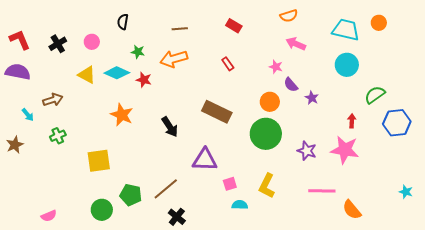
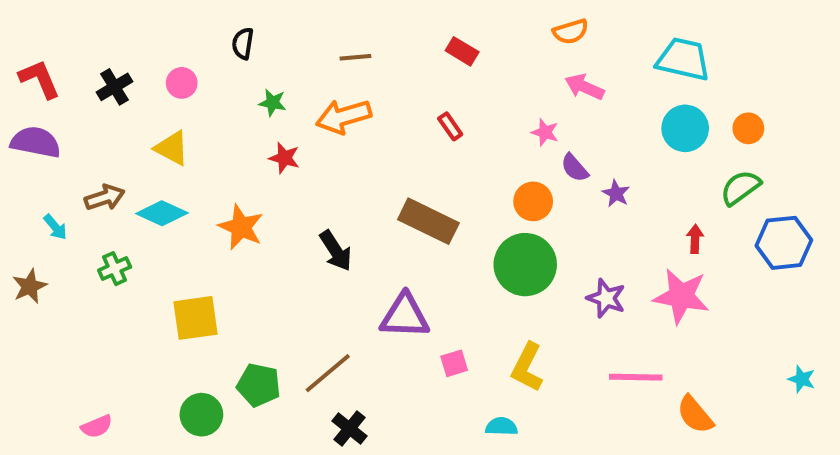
orange circle: (379, 23) -> (748, 128), moved
cyan diamond: (117, 73) -> (162, 213), moved
cyan semicircle: (240, 205) -> (502, 426), moved

